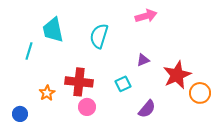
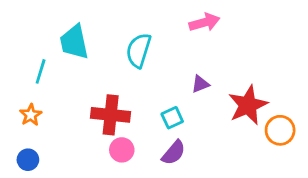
orange star: (47, 93) -> (31, 115), moved
purple semicircle: (147, 109) -> (174, 153), moved

